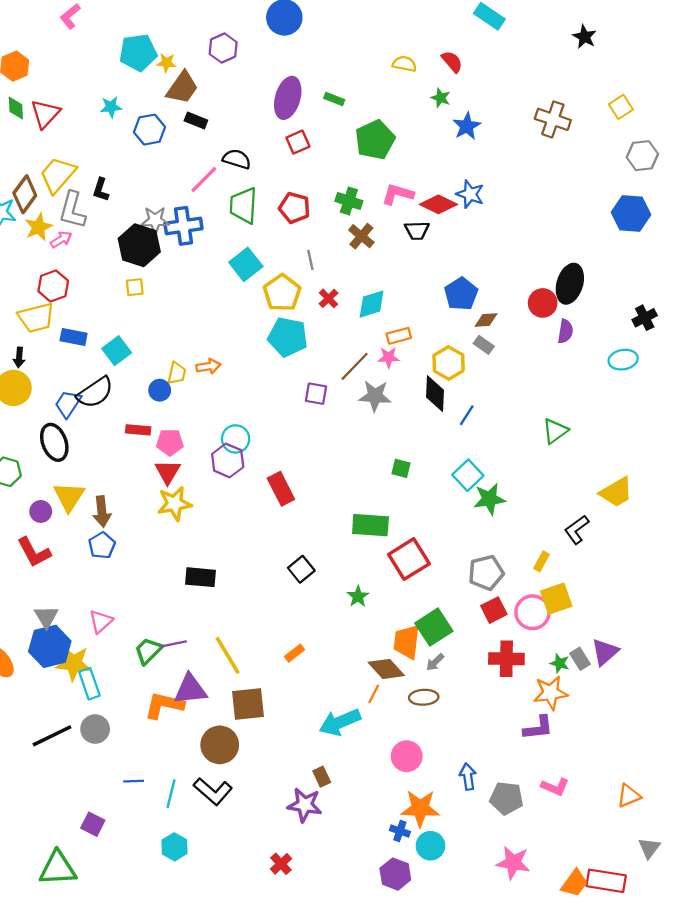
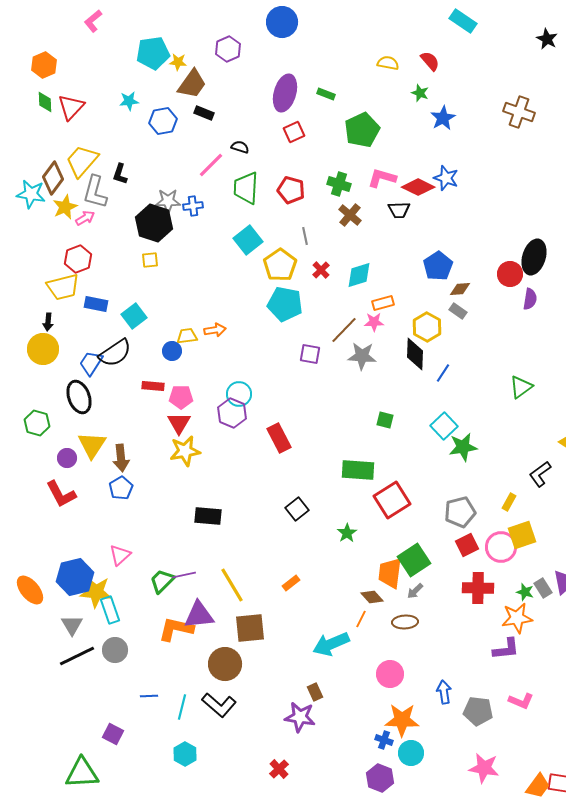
black semicircle: (237, 159) -> (240, 147), size x0.7
blue cross: (183, 226) -> (193, 206), size x0.6
yellow trapezoid: (177, 373) -> (187, 336), turned -110
gray triangle: (46, 617) -> (72, 625), moved
brown diamond: (386, 669) -> (372, 597), size x0.7

